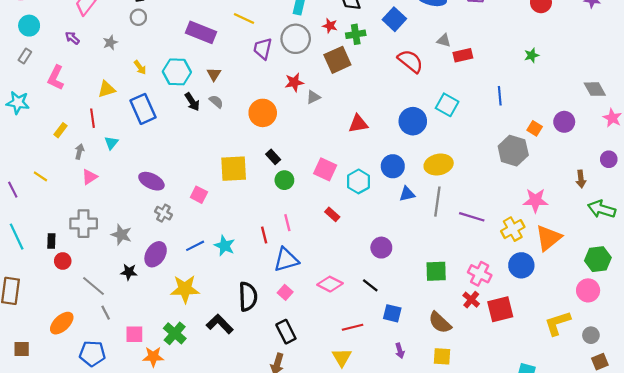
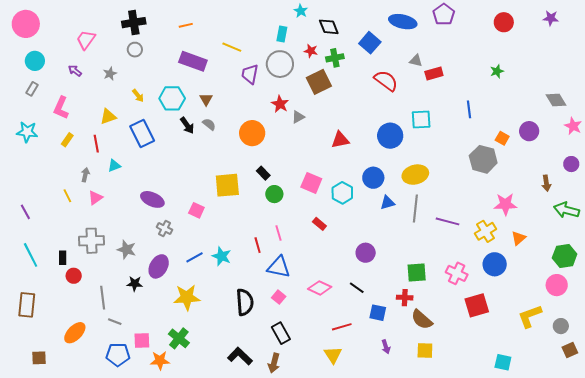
red star: (294, 82) -> (280, 104), turned -30
cyan square: (447, 105) -> (421, 120), turned -30
yellow rectangle: (61, 130) -> (67, 140), moved
cyan triangle: (111, 143) -> (114, 166), turned 32
yellow line: (40, 176) -> (67, 196), moved, turned 32
orange triangle: (548, 238) -> (519, 238), size x0.6
blue triangle: (286, 260) -> (279, 267), turned 30
gray line: (93, 286) -> (103, 298), turned 45
red cross: (471, 300) -> (405, 298), moved, turned -35
gray line: (106, 313) -> (115, 322), turned -40
black L-shape: (220, 324) -> (240, 356), moved
blue pentagon: (92, 354) -> (118, 355), moved

